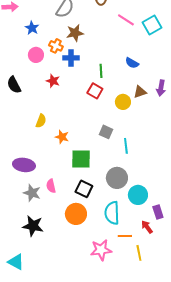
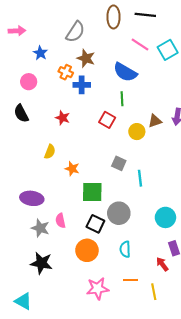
brown star: (75, 33) -> (86, 58), turned 30
pink circle: (36, 55) -> (29, 82), moved
blue semicircle: (132, 63) -> (125, 72), moved, size x1.6
green line: (101, 71) -> (122, 99), moved
red star: (53, 81) -> (63, 118), moved
gray circle: (117, 178) -> (119, 213), moved
cyan circle: (138, 195) -> (165, 217), moved
cyan semicircle: (112, 213) -> (125, 249), size x0.7
orange line: (125, 236) -> (130, 280), moved
pink star: (101, 250) -> (98, 289), moved

